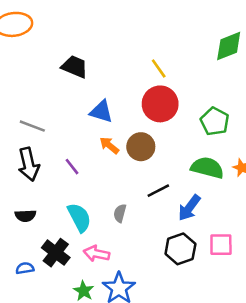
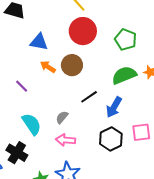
green semicircle: (207, 168) -> (124, 75), turned -30
gray semicircle: (120, 213) -> (62, 117), turned 32
pink arrow: (97, 254) -> (65, 140), moved

